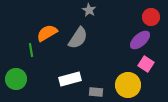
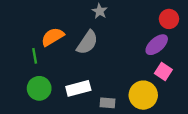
green circle: (16, 79) -> (39, 88), moved

